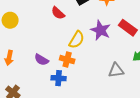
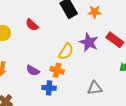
red semicircle: (58, 13) -> (32, 25), moved
gray triangle: (116, 70) -> (95, 88), moved

